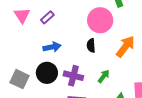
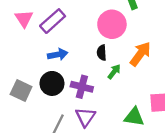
purple rectangle: (47, 17) -> (53, 21), size x1.6
green arrow: (104, 76) -> (114, 72), moved

